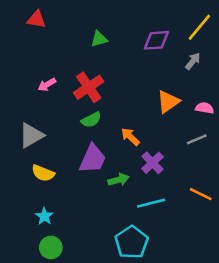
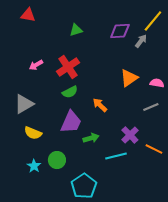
gray arrow: (193, 61) -> (141, 41), moved
purple cross: (152, 163) -> (130, 135), moved
cyan pentagon: (132, 242) -> (84, 186), moved
green circle: (51, 247) -> (57, 160), moved

